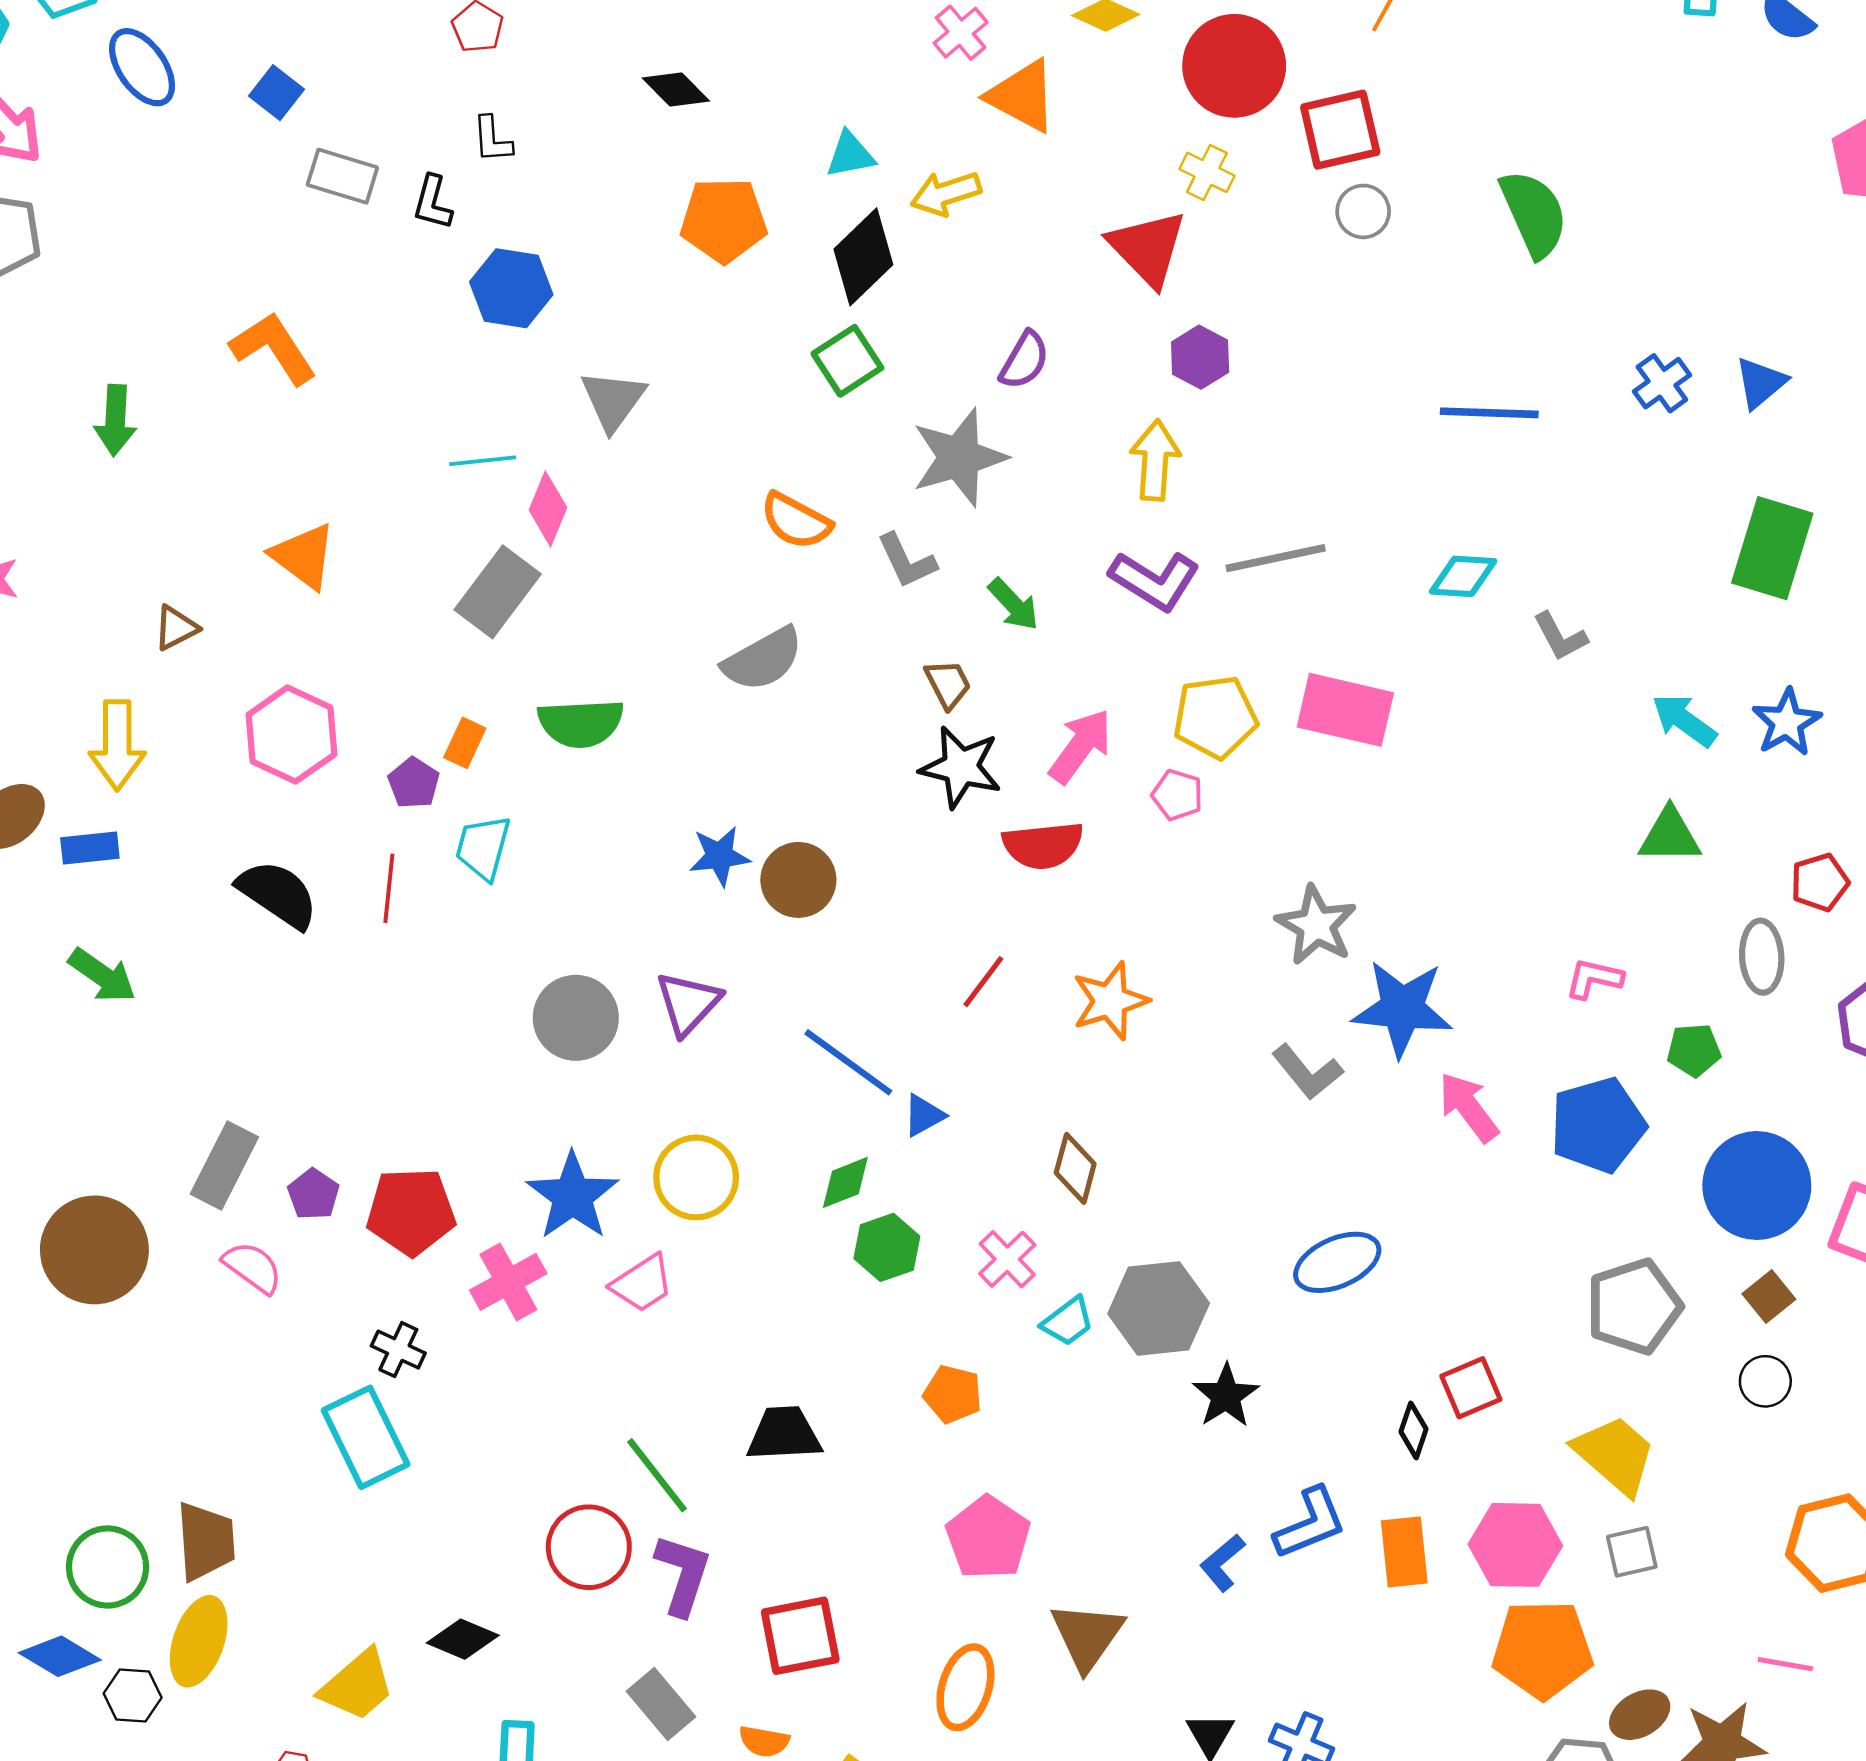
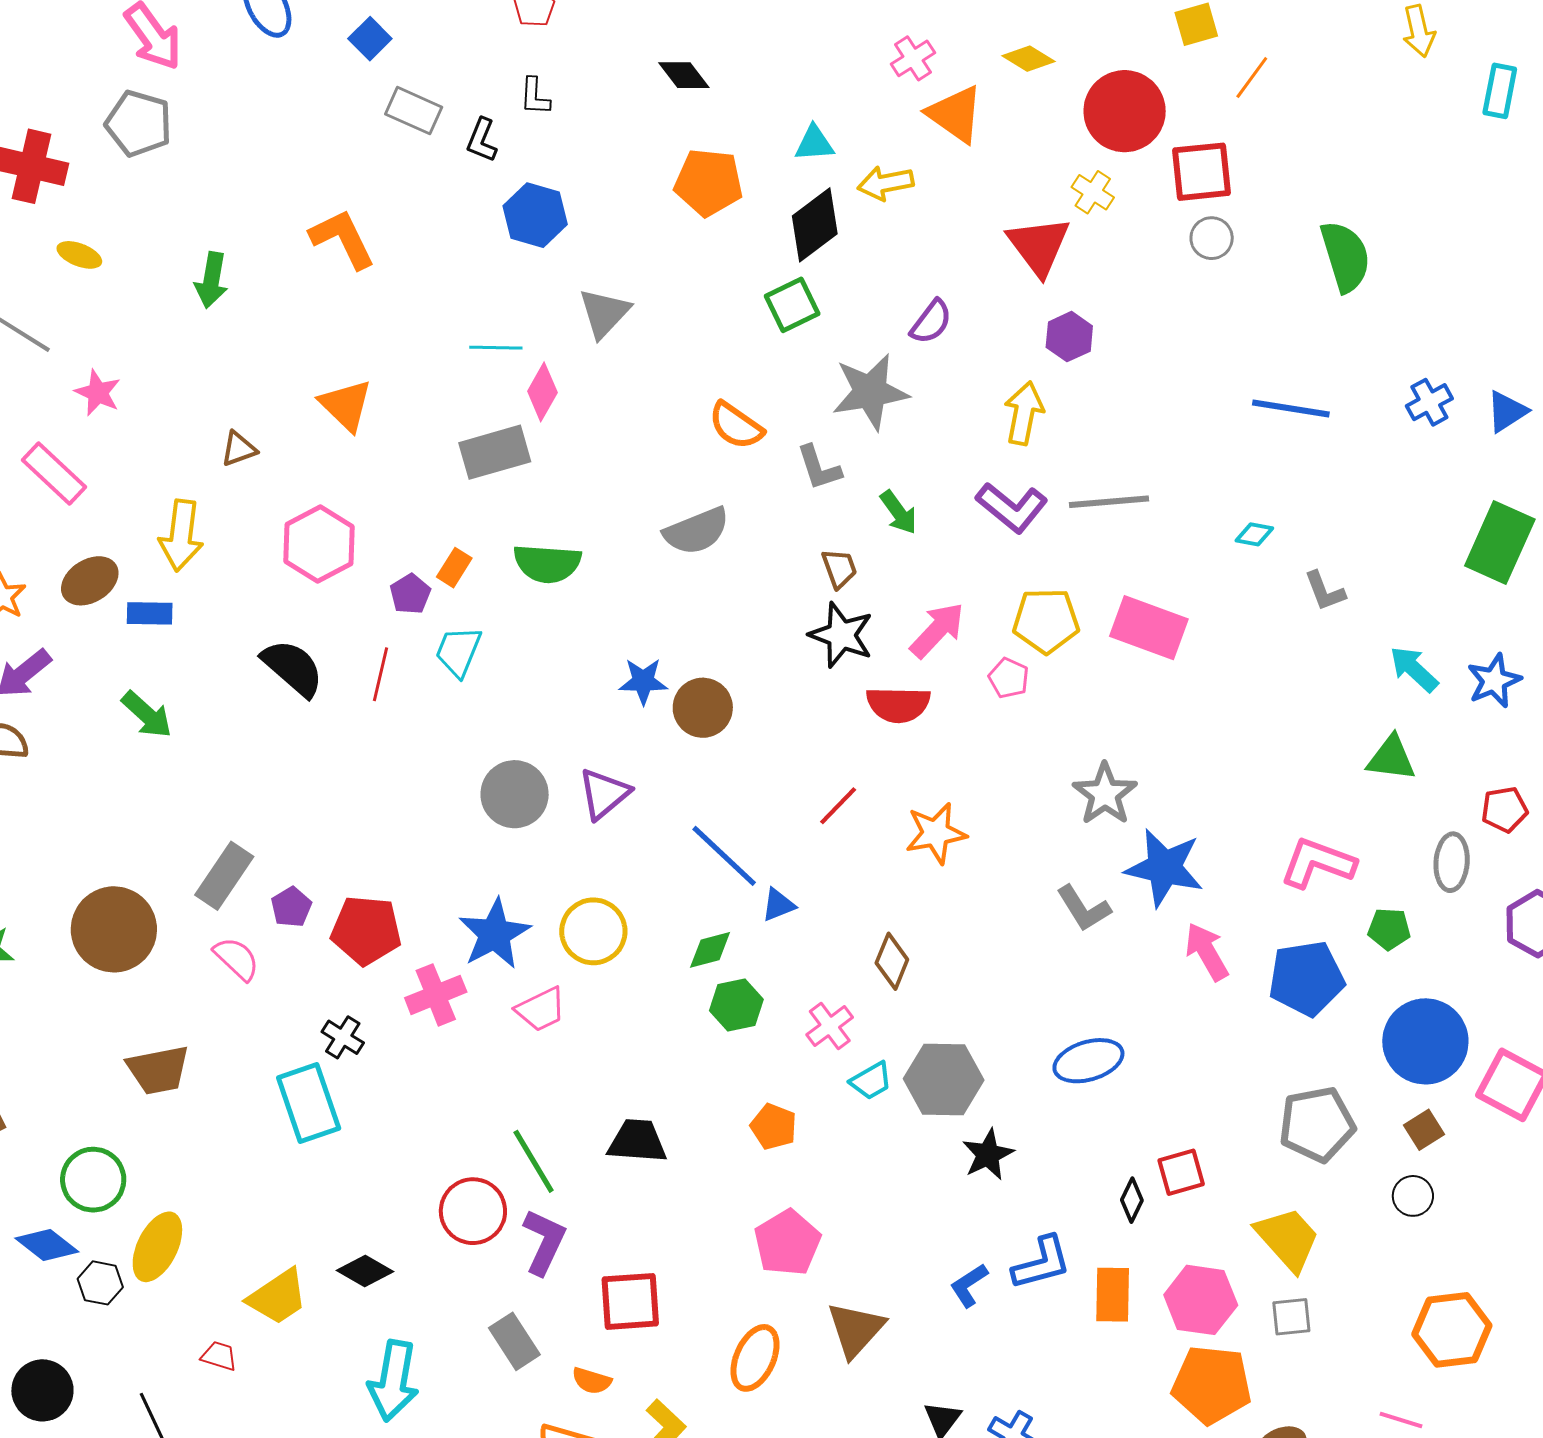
cyan diamond: (1463, 576) -> (1254, 534), size x0.7
gray rectangle: (498, 592) -> (495, 452), turned 30
pink L-shape: (1594, 979) -> (1318, 863), size x1.6
brown trapezoid: (206, 1541) -> (158, 1070), moved, turned 76

